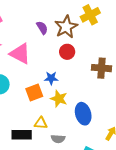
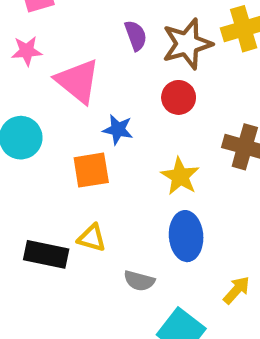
blue star: (51, 78) -> (118, 130), moved
yellow star: (59, 99) -> (180, 176), moved
gray semicircle: (58, 139) -> (139, 281), moved

